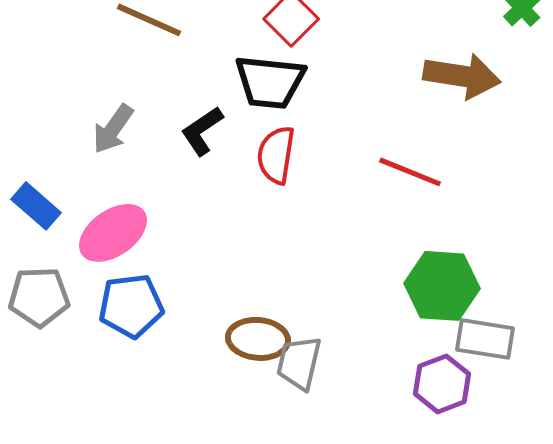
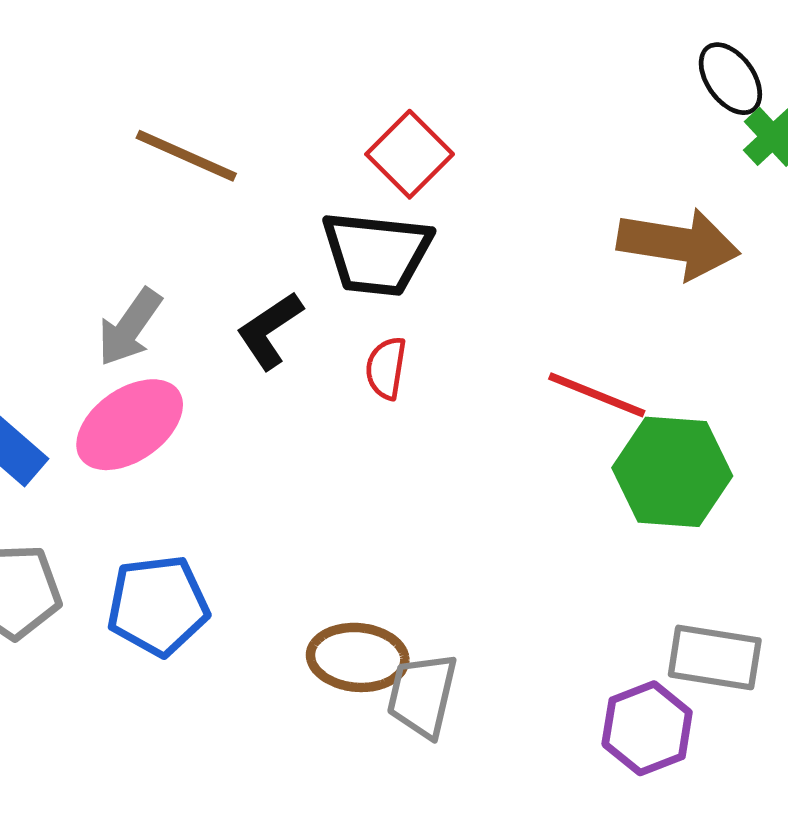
red semicircle: (276, 155) -> (386, 368), size x0.7
pink ellipse: (113, 233) -> (130, 425), moved
green hexagon: (442, 286) -> (672, 472), moved

